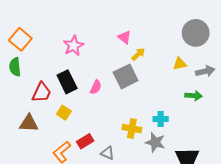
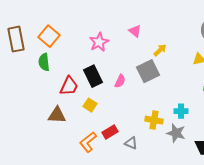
pink triangle: (124, 37) -> (135, 31), moved

